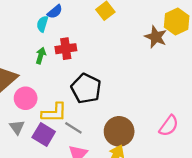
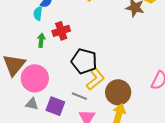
pink circle: (26, 98) -> (35, 78), size x1.4
yellow L-shape: (54, 113) -> (95, 79), moved, turned -30
gray triangle: (17, 127) -> (32, 104), turned -32

